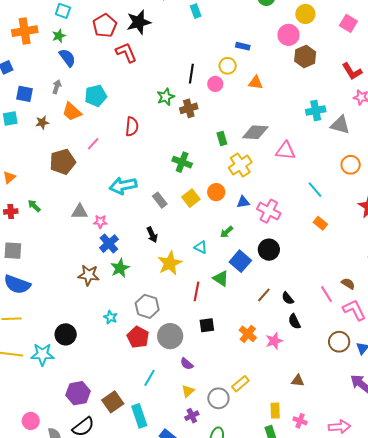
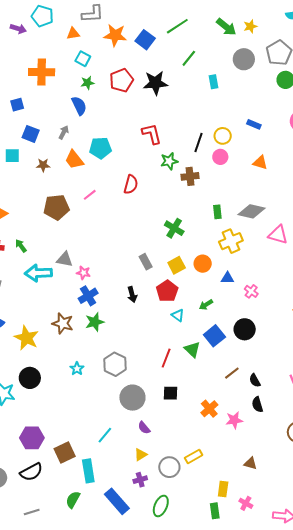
green star: (59, 36) -> (87, 83), moved
red L-shape: (126, 52) -> (152, 134), moved
yellow circle: (228, 66) -> (223, 136), moved
cyan arrow: (123, 186) -> (38, 273), moved
pink cross: (269, 211) -> (251, 291), size x0.6
yellow star: (170, 263) -> (26, 338), moved, turned -30
red pentagon: (138, 337) -> (167, 291), moved

